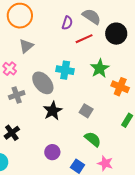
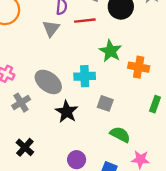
red line: (84, 39) -> (85, 21), turned 30
gray triangle: (26, 46) -> (51, 28), moved
cyan cross: (65, 70) -> (85, 76), moved

